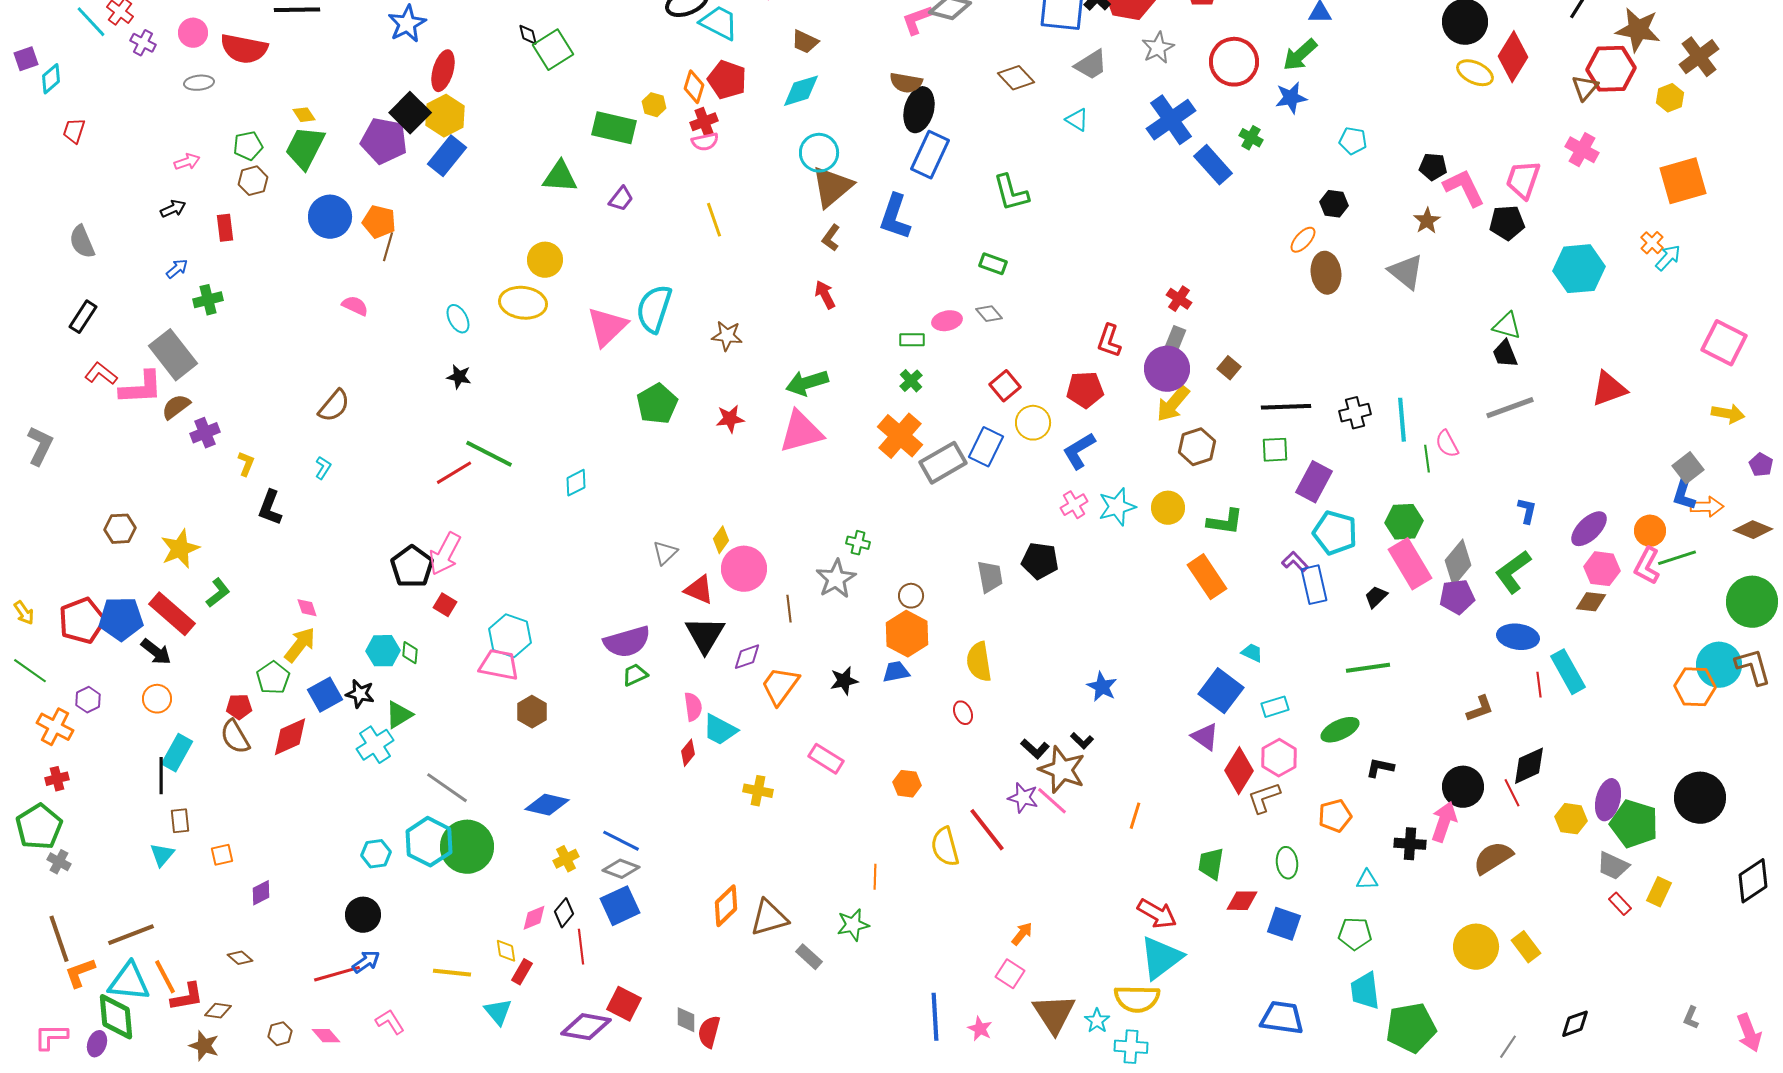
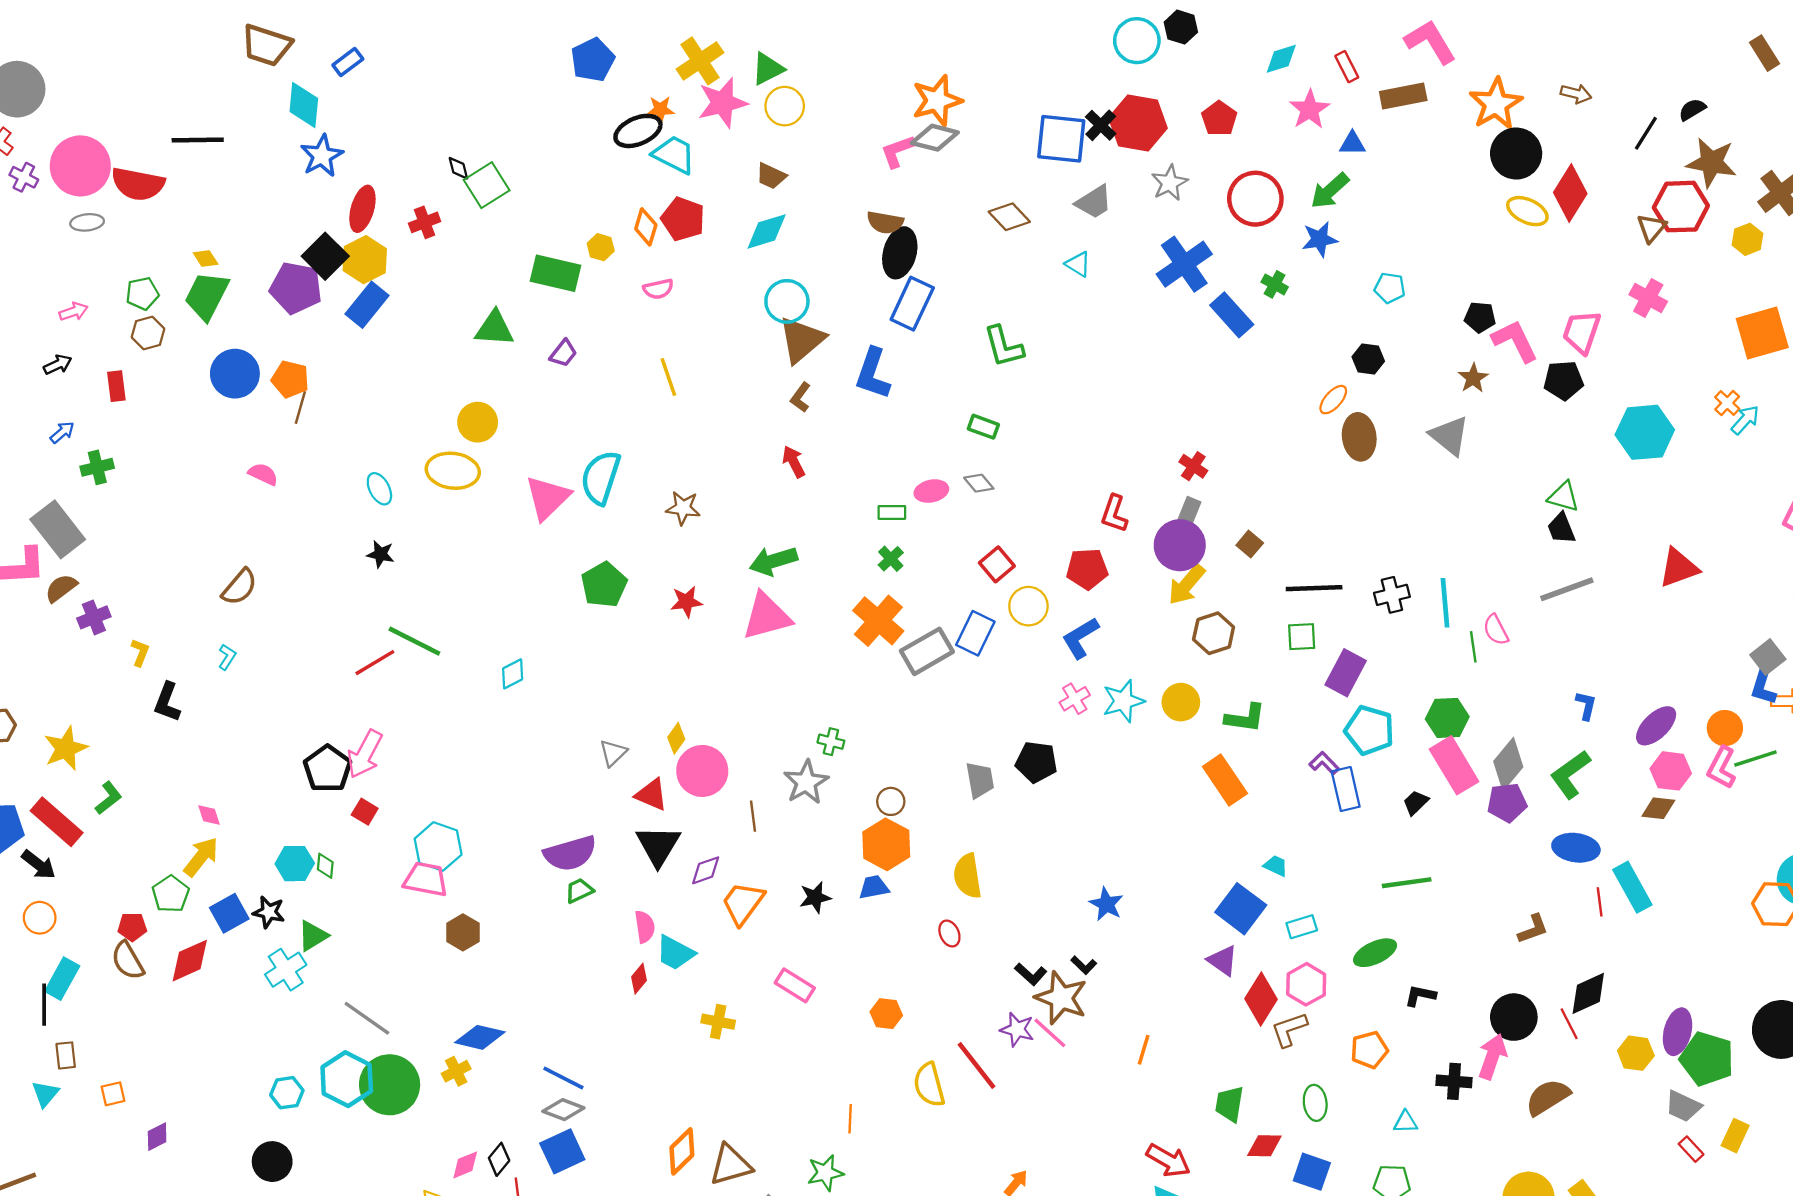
pink circle: (193, 33) -> (80, 166), size x1.8
red cross: (704, 122) -> (425, 222), moved
yellow cross: (566, 859) -> (456, 1071), moved

